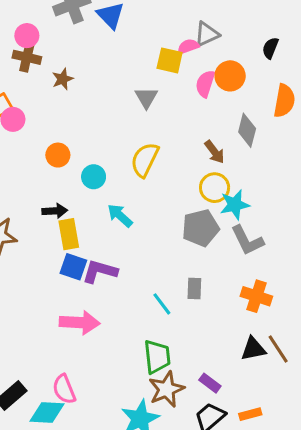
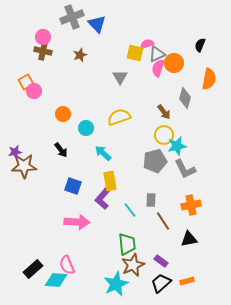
gray triangle: (207, 34) -> (157, 54), moved
brown star: (63, 79) -> (80, 55), moved
yellow semicircle: (145, 160) -> (119, 117), turned 45
black arrow: (55, 211) -> (61, 150), turned 56
yellow rectangle: (69, 234) -> (110, 181), moved
purple L-shape: (100, 271) -> (103, 198), moved, turned -65
orange cross: (256, 296) -> (191, 205), turned -30
brown line: (278, 349) -> (163, 221), moved

